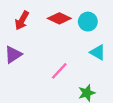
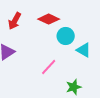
cyan circle: (88, 22) -> (66, 36), moved

